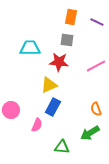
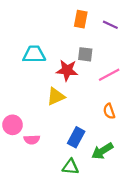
gray square: (67, 40) -> (85, 54), moved
blue rectangle: (53, 107) -> (76, 137), moved
orange semicircle: (96, 109) -> (109, 111), moved
pink semicircle: (37, 125) -> (32, 140), moved, turned 64

